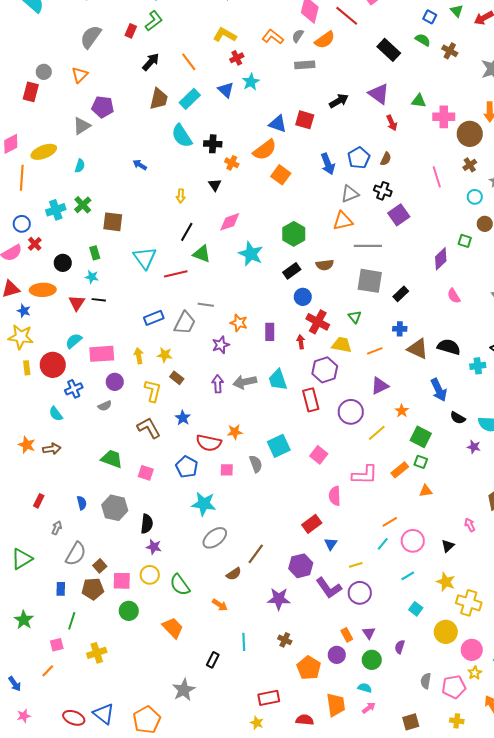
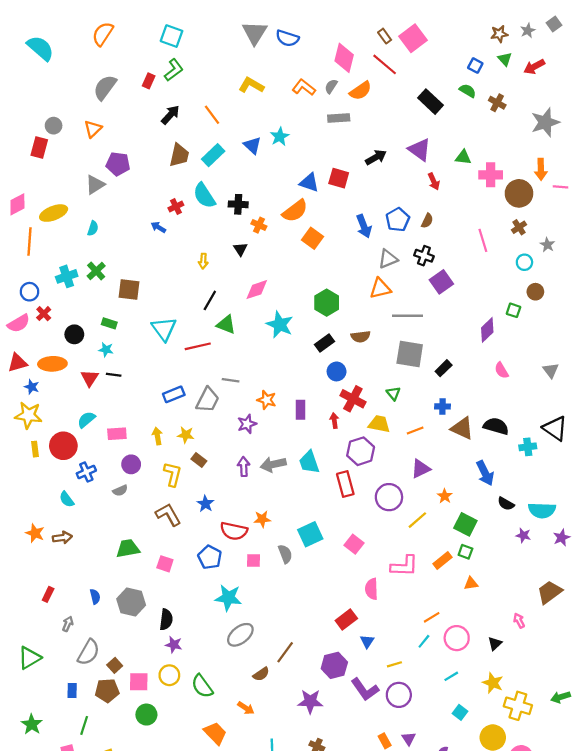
red cross: (237, 58) -> (176, 206), moved
green rectangle: (95, 253) -> (109, 323), turned -56
pink rectangle: (102, 354) -> (117, 434), size x0.7
green trapezoid: (112, 459) -> (128, 548), turned -30
orange trapezoid: (173, 628) -> (215, 733), moved

